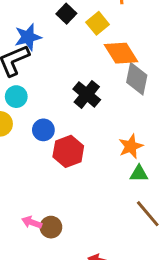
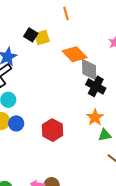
yellow square: (98, 23) -> (42, 37), moved, turned 35
black cross: (87, 94) -> (96, 86), moved
blue circle: (43, 130) -> (16, 123), moved

